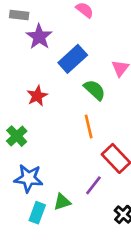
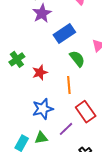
red star: (37, 96) -> (40, 72), moved
green cross: (17, 136) -> (17, 59), moved
blue star: (29, 178) -> (43, 109), moved, turned -30

